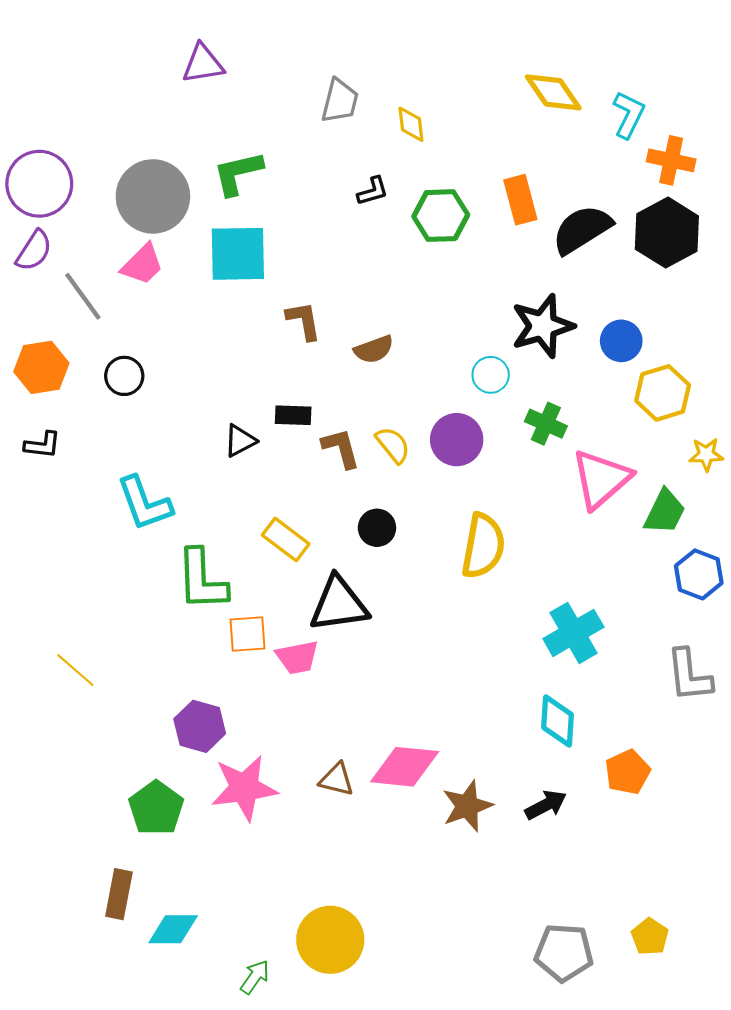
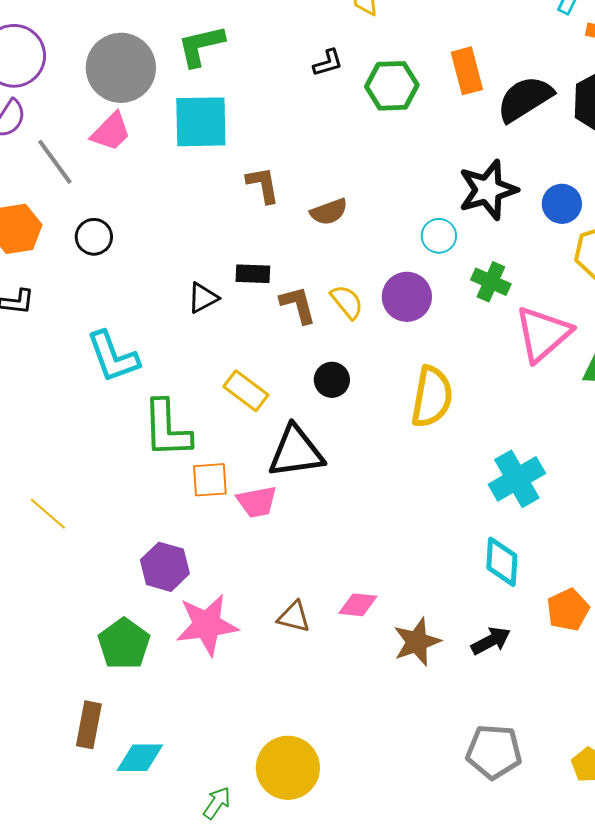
pink diamond: (405, 767) -> (358, 605), size x0.6
gray pentagon: (564, 953) -> (494, 752), moved

